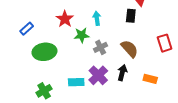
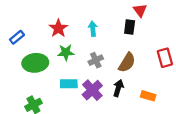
green star: (82, 35) -> (66, 52), moved
brown semicircle: (130, 49) -> (127, 63), turned 72
cyan rectangle: (76, 82) -> (69, 84), moved

